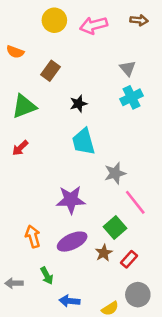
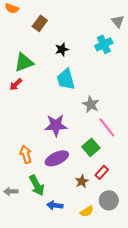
gray triangle: (128, 68) -> (118, 21), moved
green triangle: (24, 106) -> (24, 62), moved
gray star: (115, 173) -> (91, 104), turned -30
brown star: (104, 253) -> (82, 181), moved
green arrow: (47, 276) -> (37, 185), size x1.5

